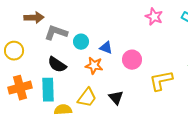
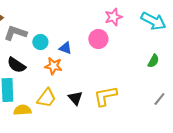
pink star: (154, 17) -> (113, 17), turned 30
pink circle: (132, 60) -> (98, 39), moved
yellow L-shape: (161, 81) -> (105, 96), moved

